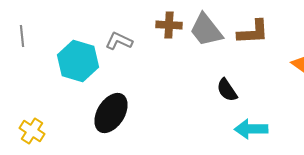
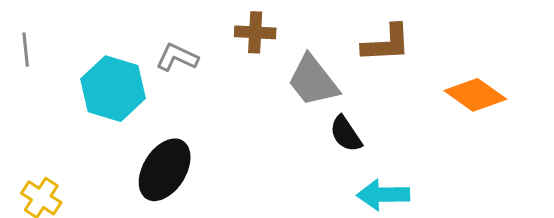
gray trapezoid: (206, 30) -> (313, 81), moved

